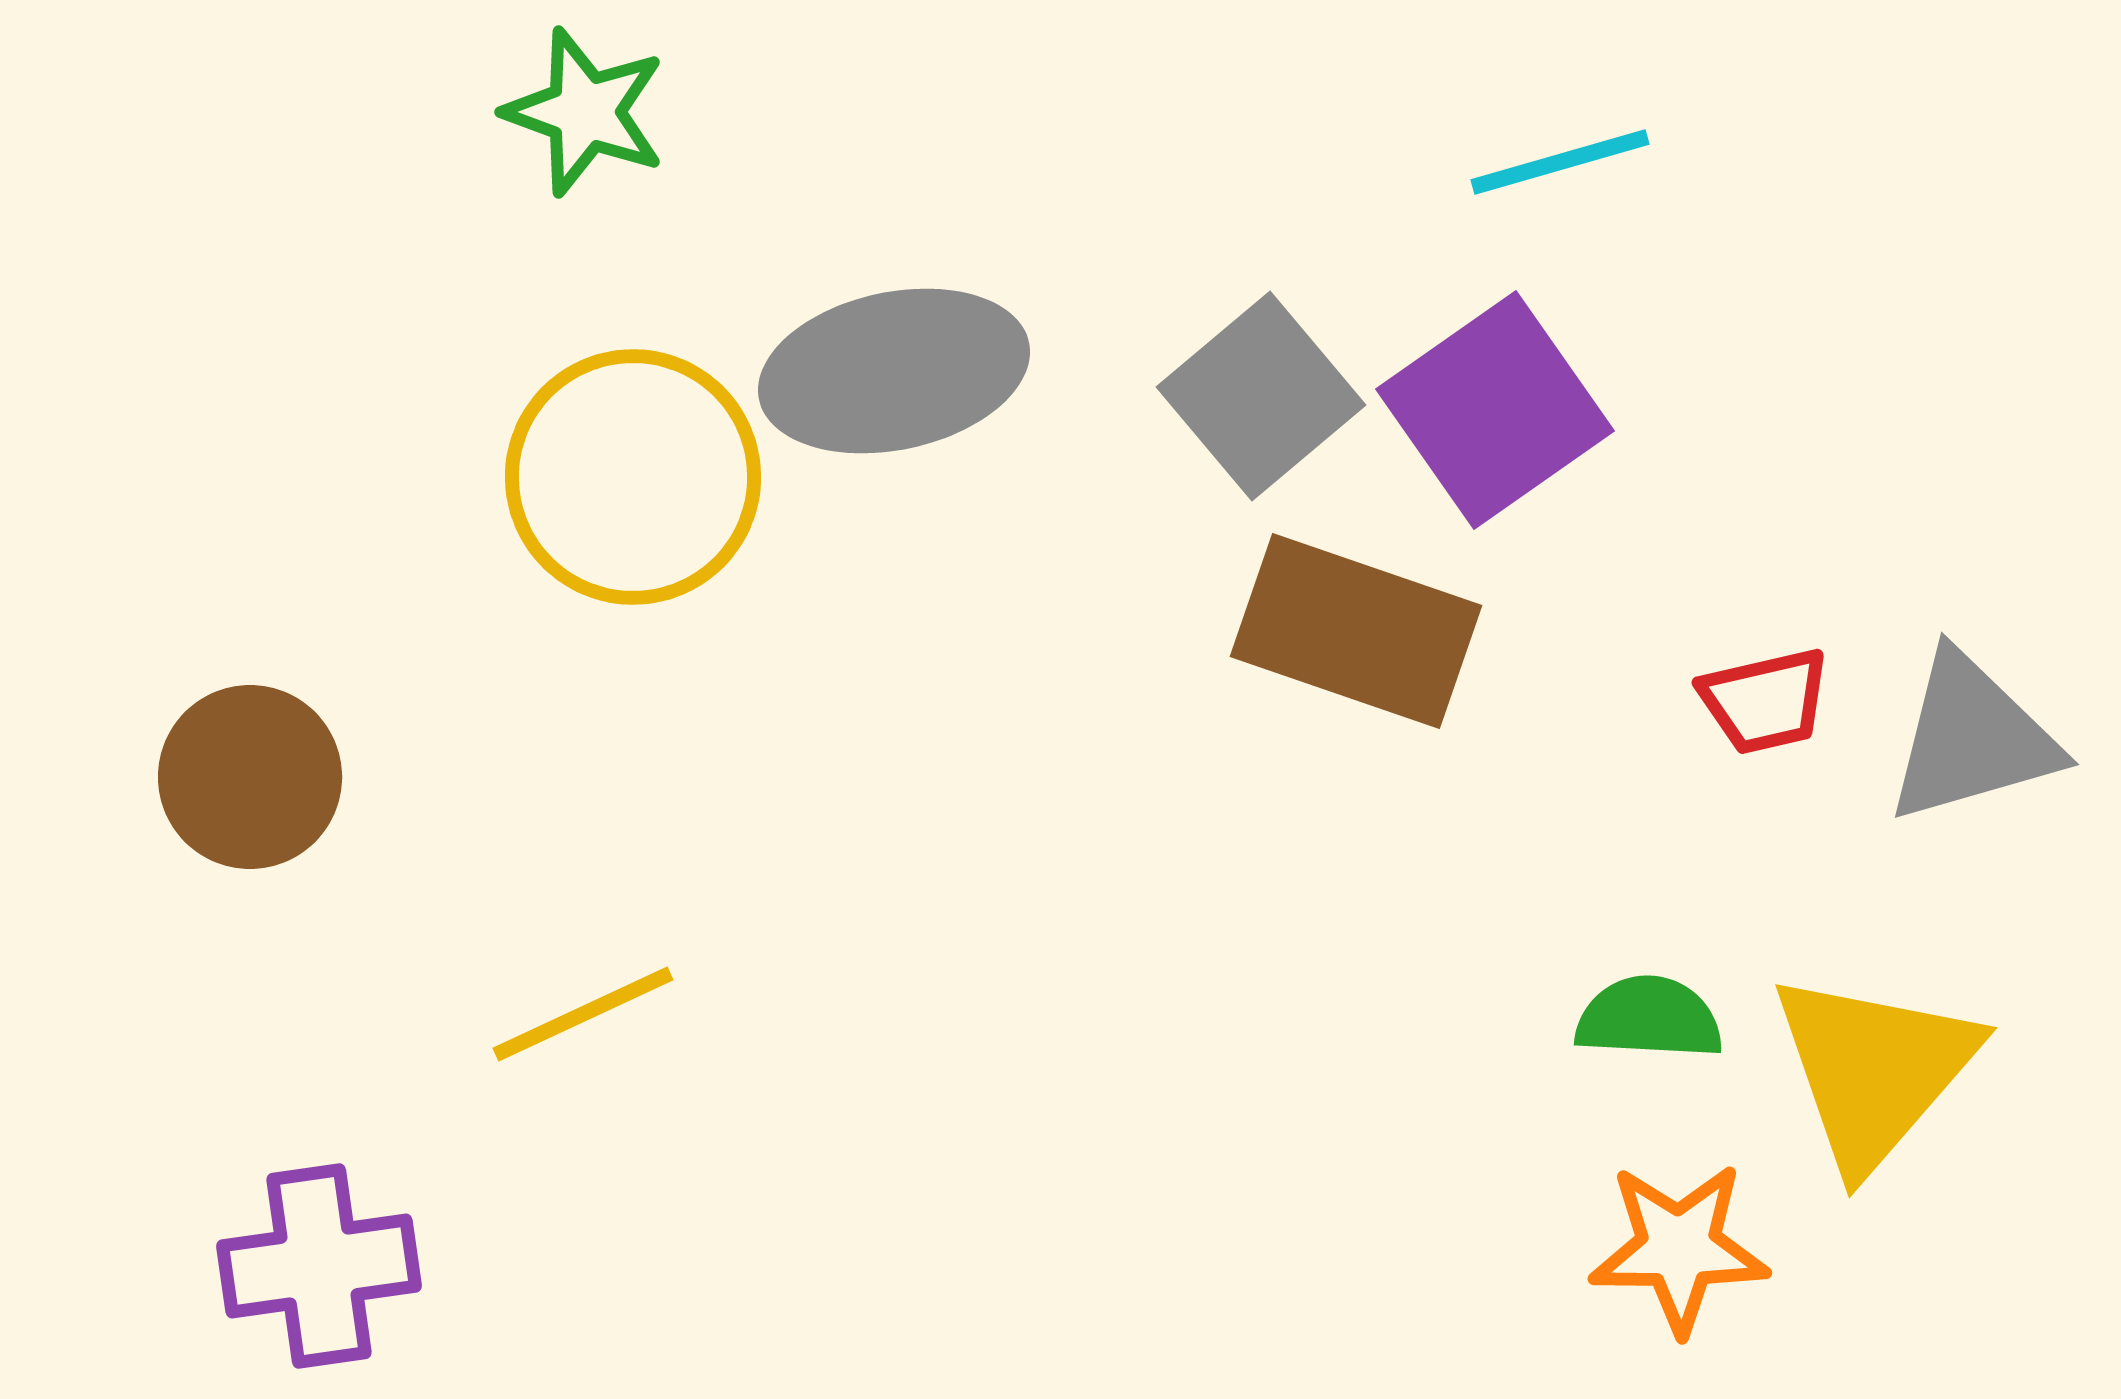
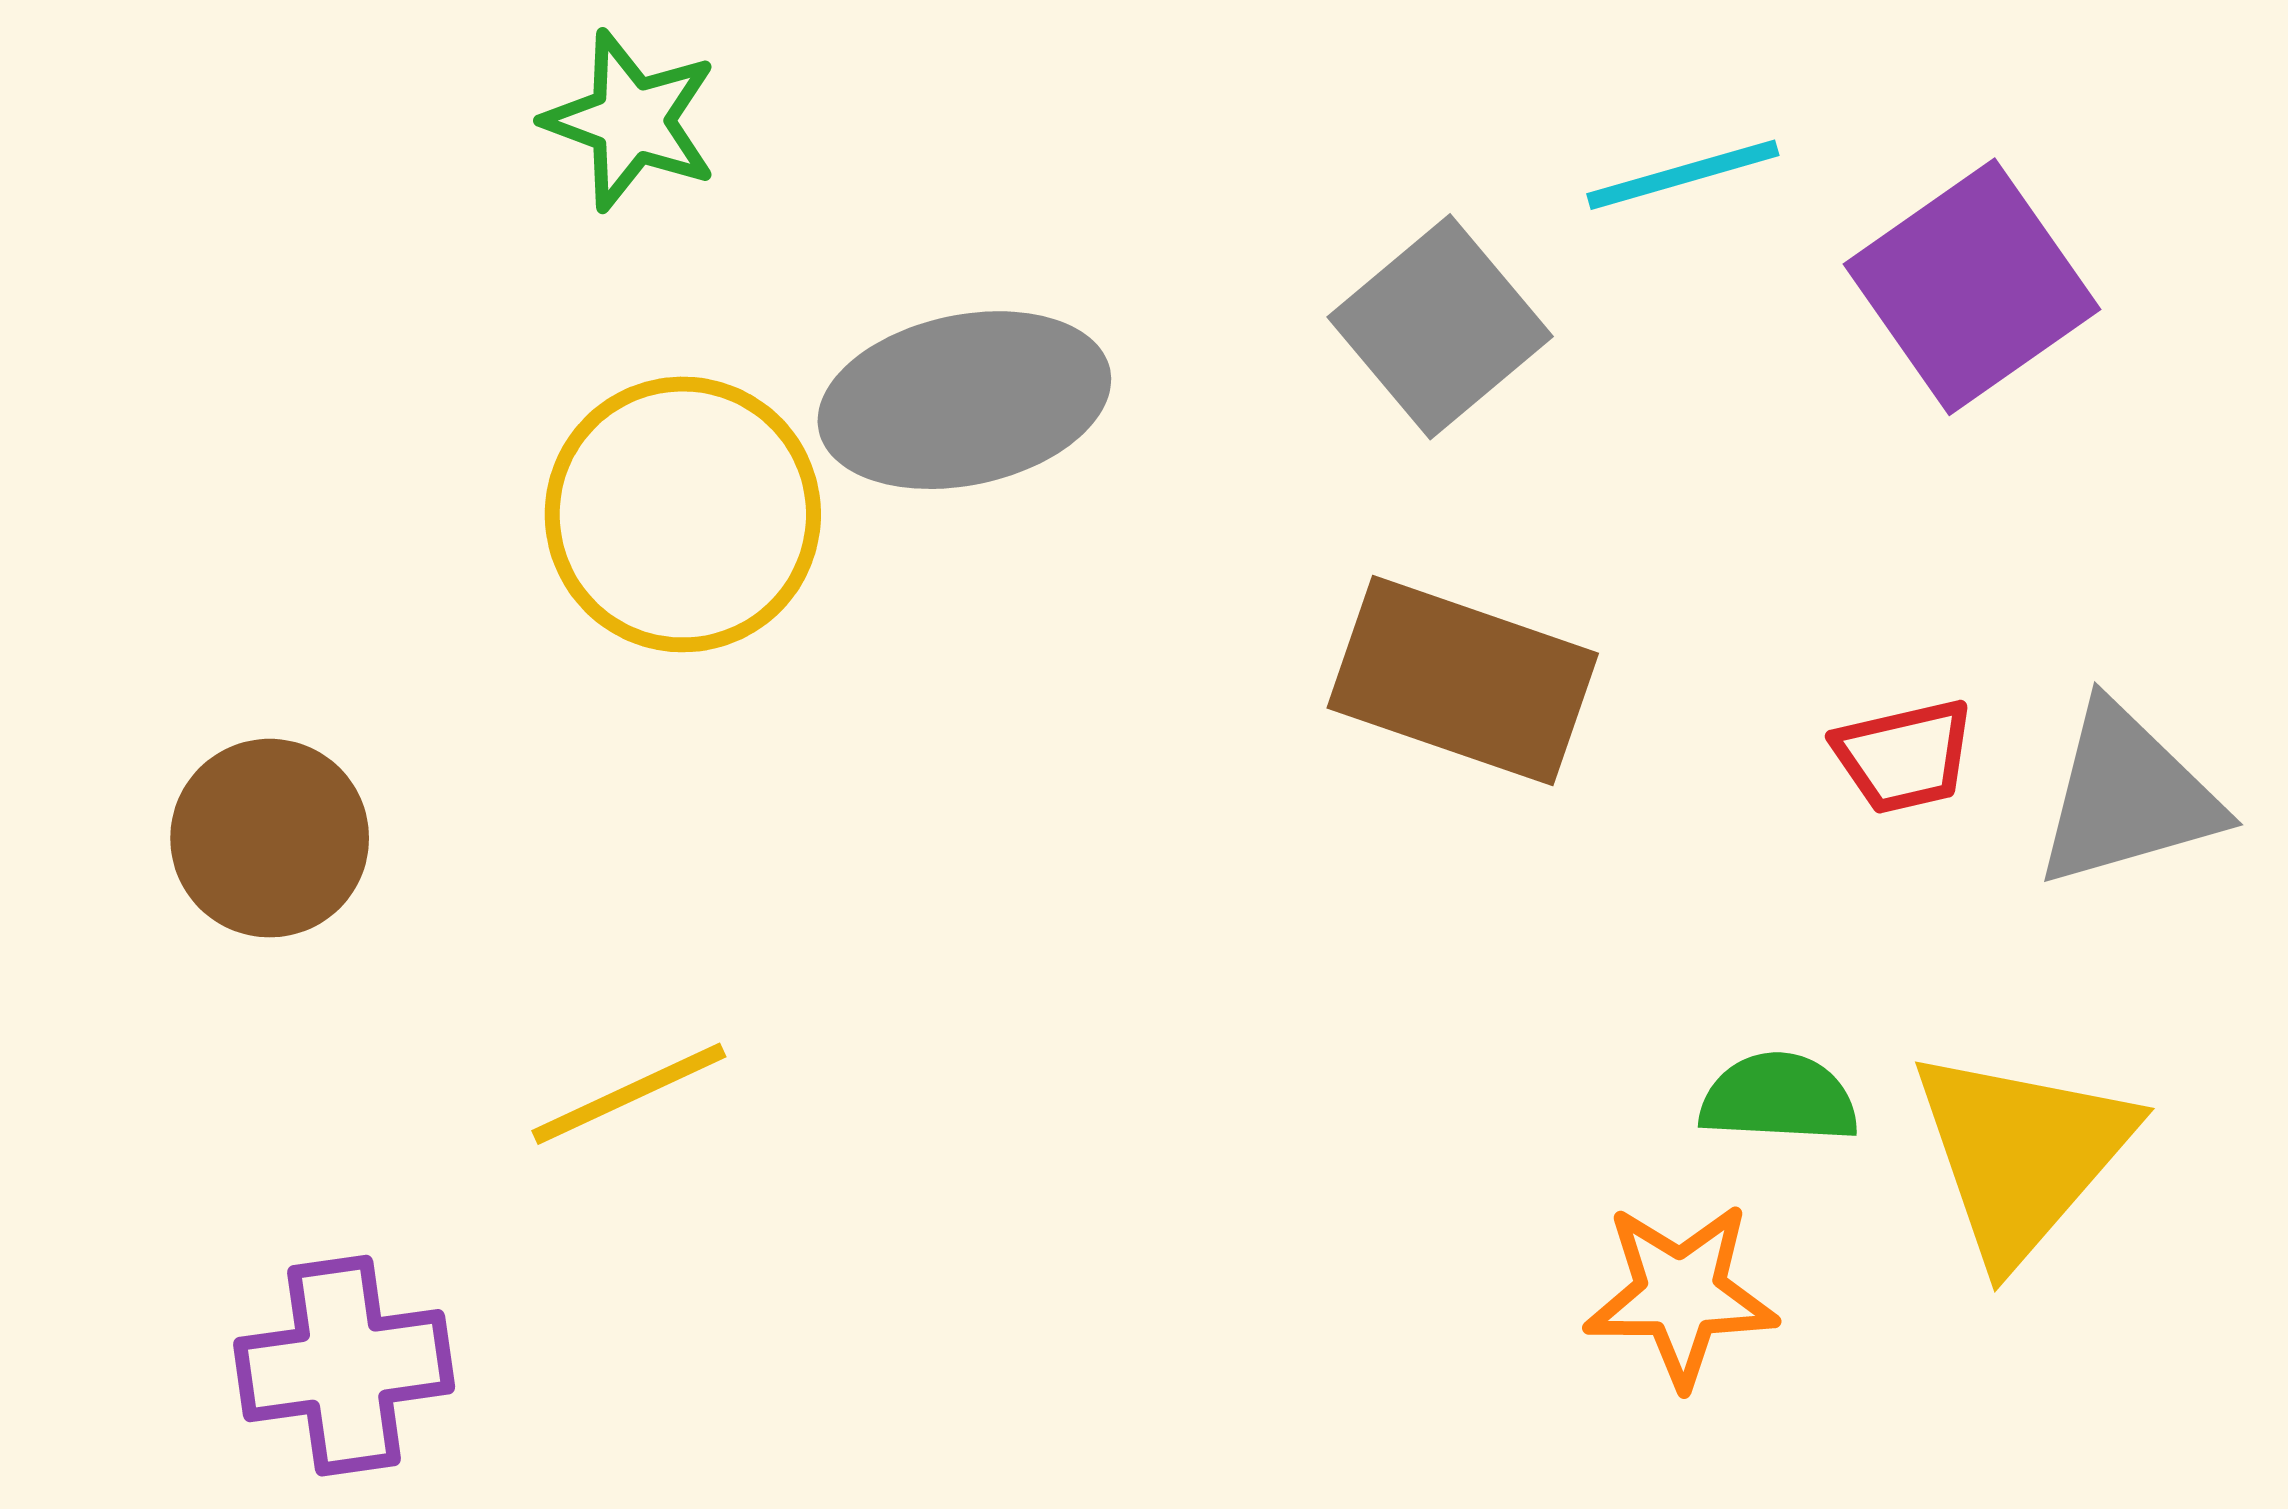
gray square: (1261, 396) -> (1440, 327), moved
purple square: (1495, 410) -> (1972, 287), moved
orange star: (1679, 1248) -> (1681, 1294), moved

